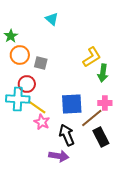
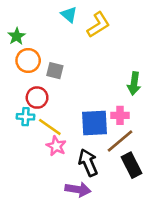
yellow L-shape: (92, 57) -> (98, 25), moved
cyan cross: (18, 99) -> (26, 117), size x0.6
pink cross: (105, 103) -> (120, 115), moved

